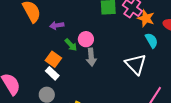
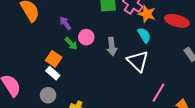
purple arrow: (57, 25) -> (65, 23), moved, turned 64
cyan semicircle: (152, 40) -> (144, 35), moved
gray arrow: (91, 57) -> (112, 47), moved

